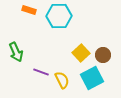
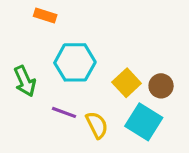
cyan hexagon: (59, 16) -> (75, 62), moved
cyan square: (92, 78) -> (144, 122), turned -30

